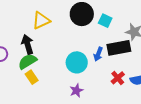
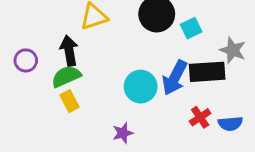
cyan square: (105, 21) -> (191, 28), turned 32
blue arrow: (98, 54) -> (175, 78), size x1.6
purple star: (76, 91) -> (123, 133), moved

